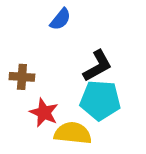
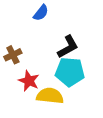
brown cross: (22, 77) -> (13, 55), turned -30

